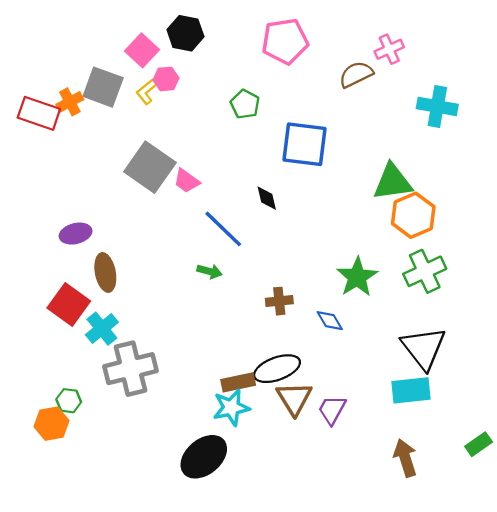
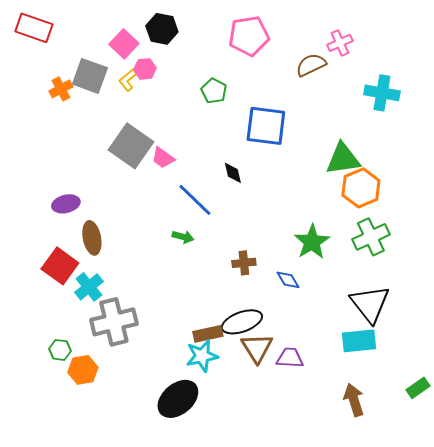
red rectangle: (39, 113) -> (34, 28), moved
purple trapezoid: (332, 410) -> (290, 358), turned 64
orange hexagon: (52, 424) -> (83, 370), moved

